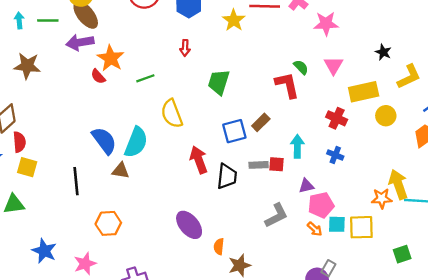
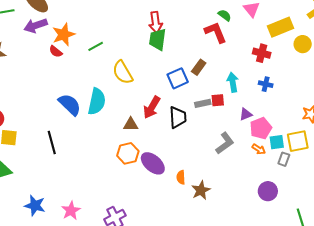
red arrow: (185, 48) -> (156, 22), moved, size x1.5
orange star: (111, 58) -> (64, 35), turned 30
red arrow: (199, 160) -> (152, 107), turned -120
brown triangle: (121, 171) -> (131, 124), moved
orange hexagon: (108, 223) -> (128, 153), moved
gray rectangle: (328, 268) -> (284, 159), moved

